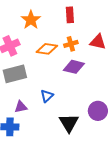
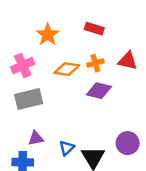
red rectangle: (70, 15) -> (94, 29), turned -70
blue triangle: (47, 96) -> (67, 148), moved

